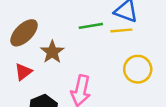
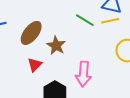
green line: (91, 26) -> (85, 20), turned 48

